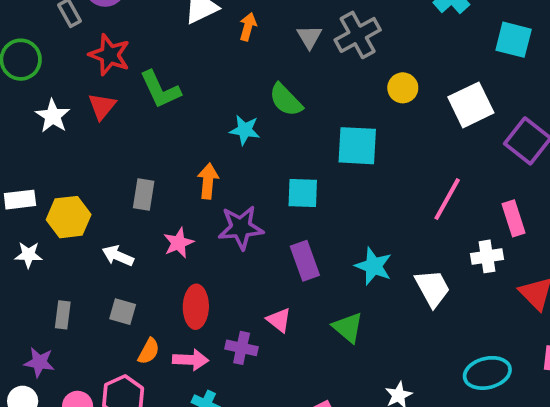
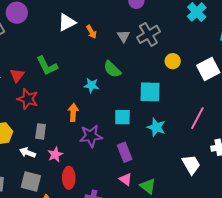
orange arrow: (248, 27) -> (91, 32), turned 136
red star: (109, 55) -> (28, 99), moved
gray rectangle: (144, 194) -> (41, 131), moved
pink star: (178, 243) -> (55, 155), moved
cyan star: (374, 266) -> (156, 127), moved
gray square: (123, 312) -> (31, 181), size x1.5
pink triangle: (279, 320) -> (126, 179), moved

